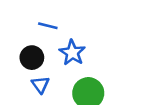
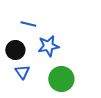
blue star: (72, 53) -> (48, 46), turned 30

